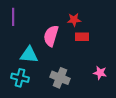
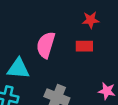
red star: (74, 20) -> (91, 20), moved

